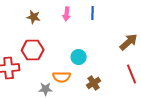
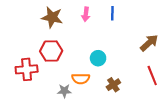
brown star: (34, 17) -> (52, 17), size x1.5

